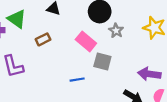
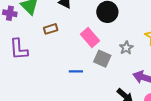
gray star: (116, 31) -> (126, 48), moved

